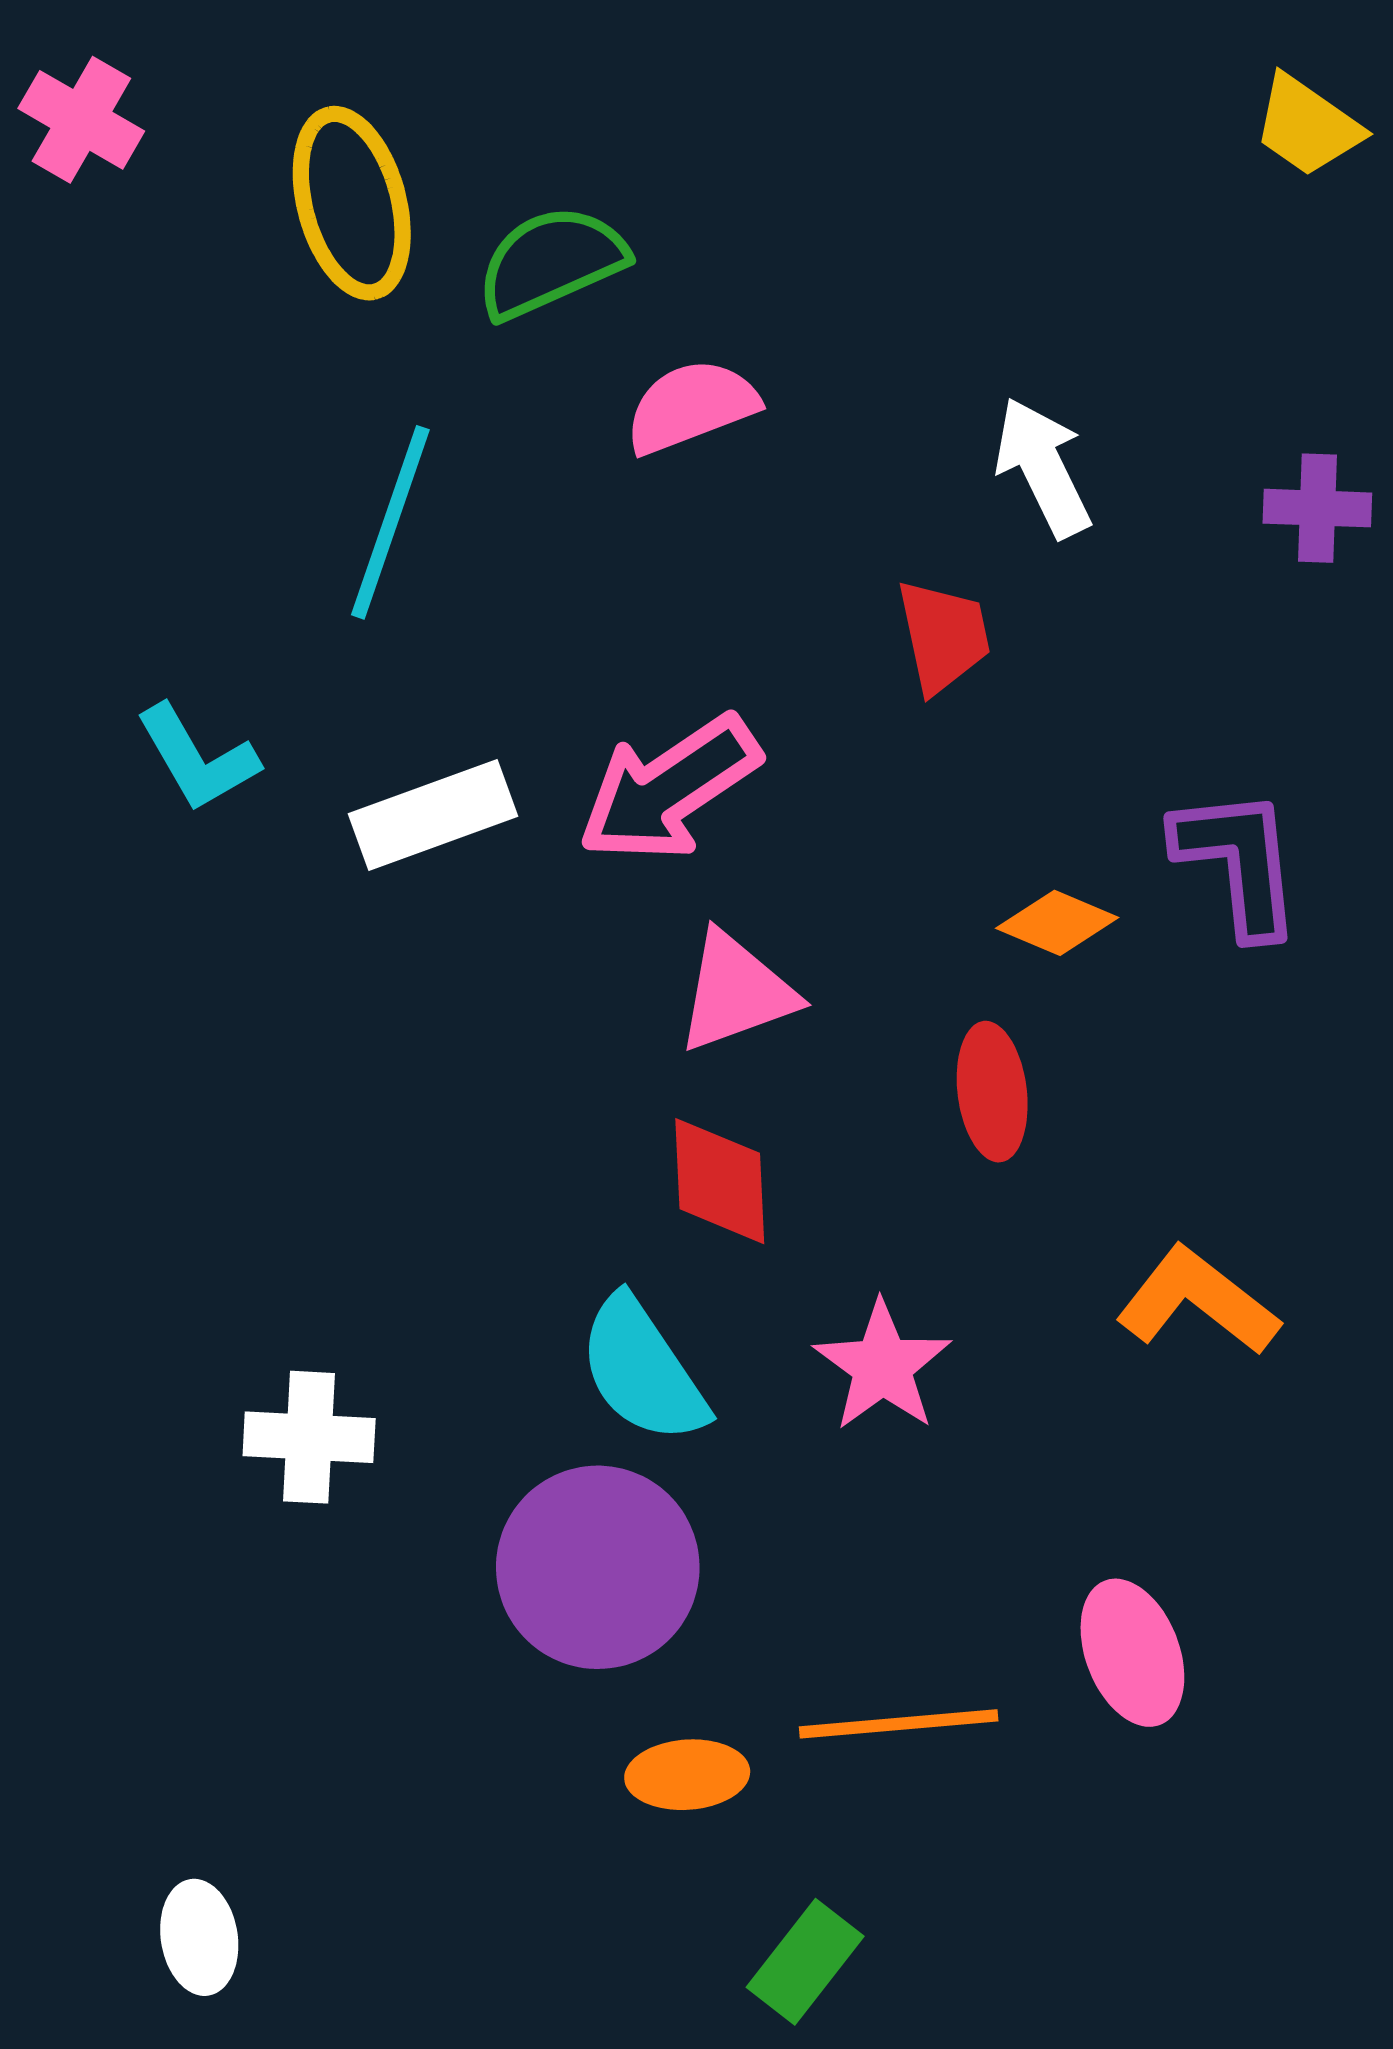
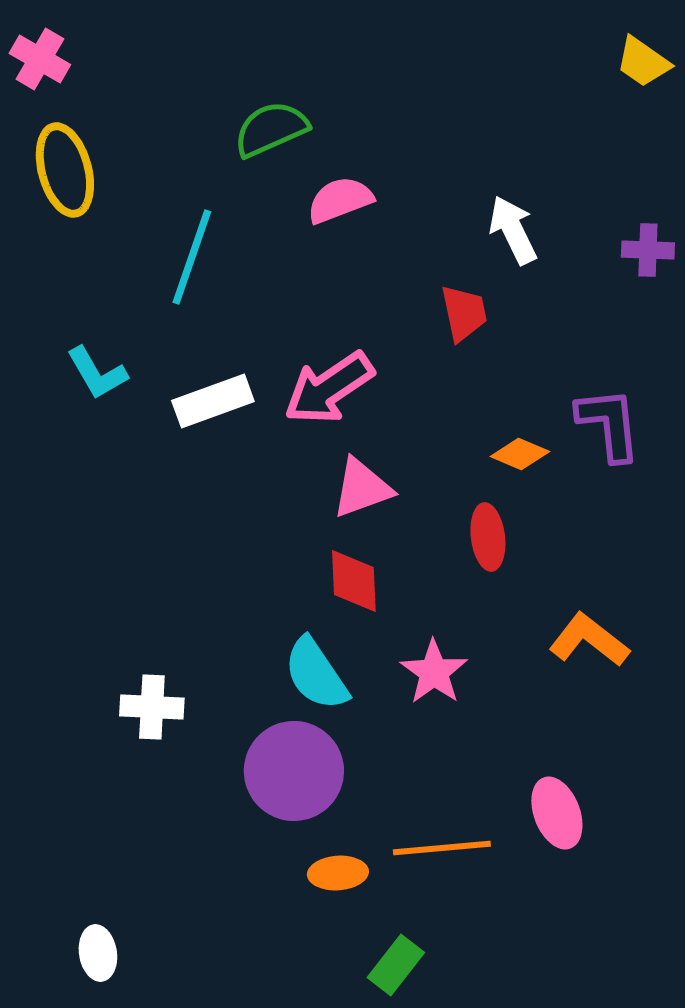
yellow ellipse: (352, 203) -> (65, 170), moved

